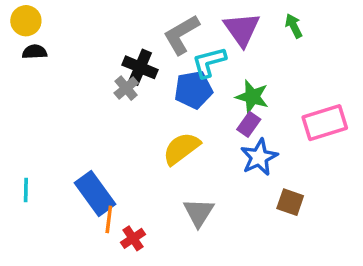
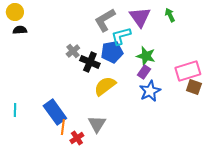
black cross: (140, 67) -> (90, 62), moved
brown square: (290, 202) -> (194, 87), moved
gray triangle: (199, 212) -> (97, 124), moved

